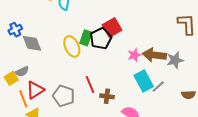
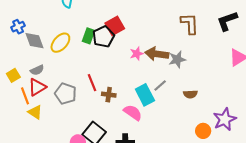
yellow ellipse: (72, 46) -> (60, 43), moved, turned 65
gray semicircle: (22, 71) -> (37, 70), moved
cyan rectangle: (144, 81) -> (145, 95), moved

